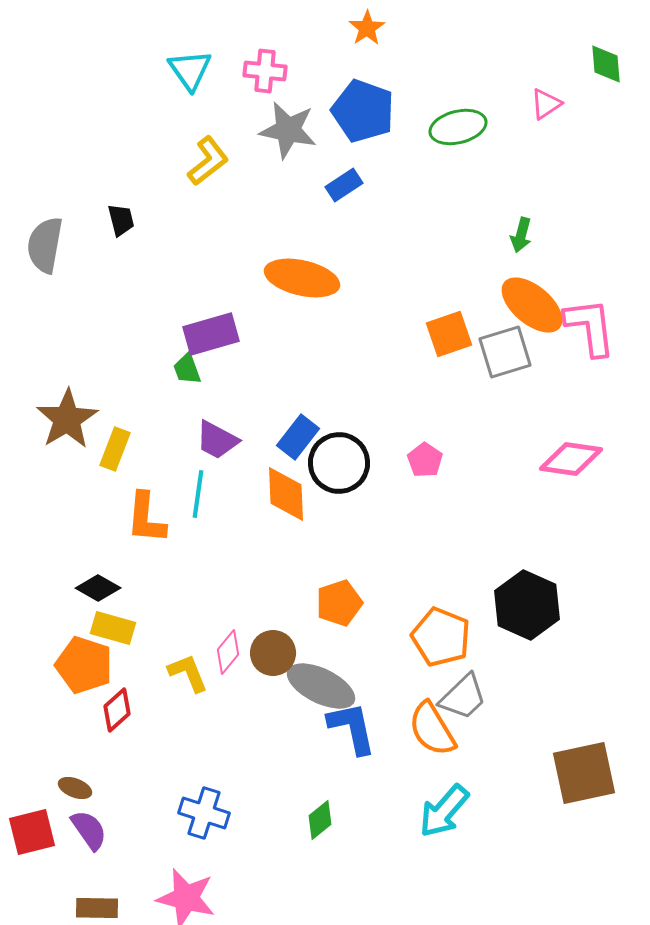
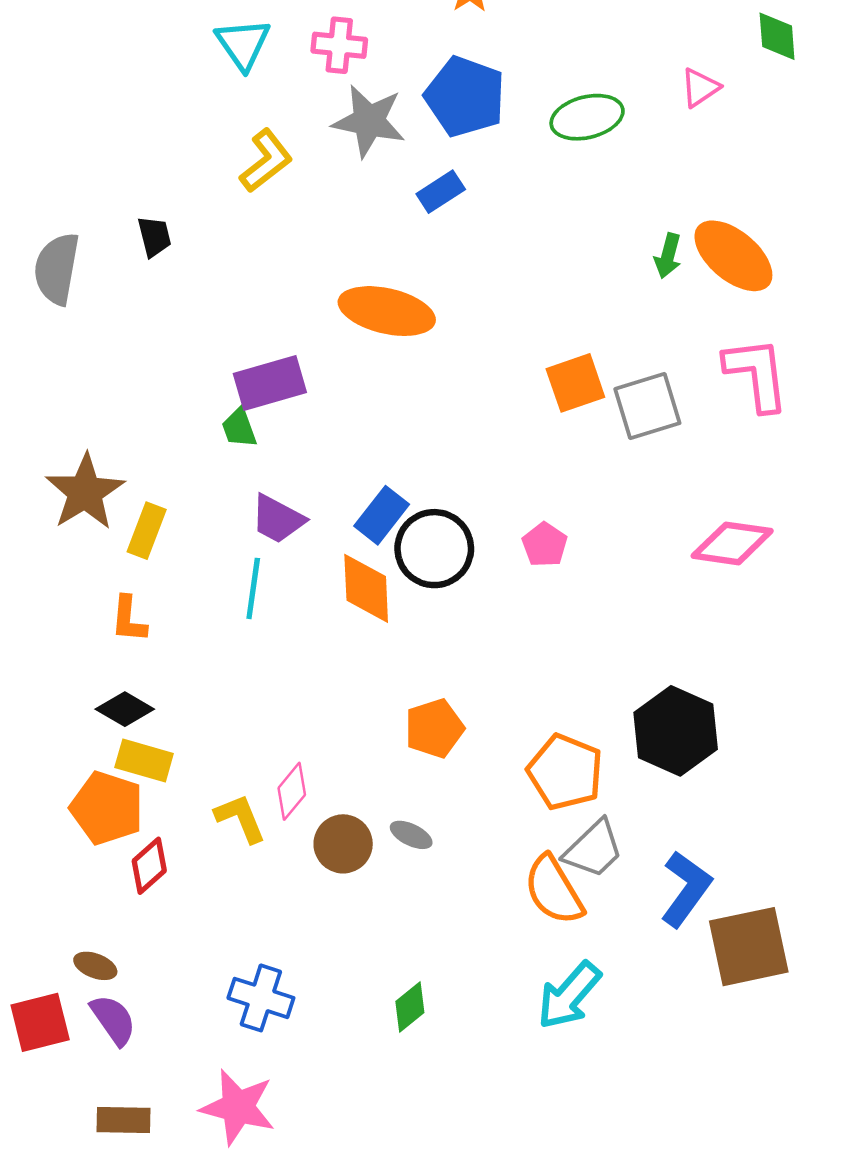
orange ellipse: (532, 305) -> (733, 256), moved
orange L-shape: (146, 518) -> (129, 619), moved, size x0.7
brown circle: (273, 653) -> (343, 844), moved
gray ellipse: (321, 686) -> (411, 835), size x0.5
blue L-shape: (352, 728) -> (686, 889), moved, turned 48

